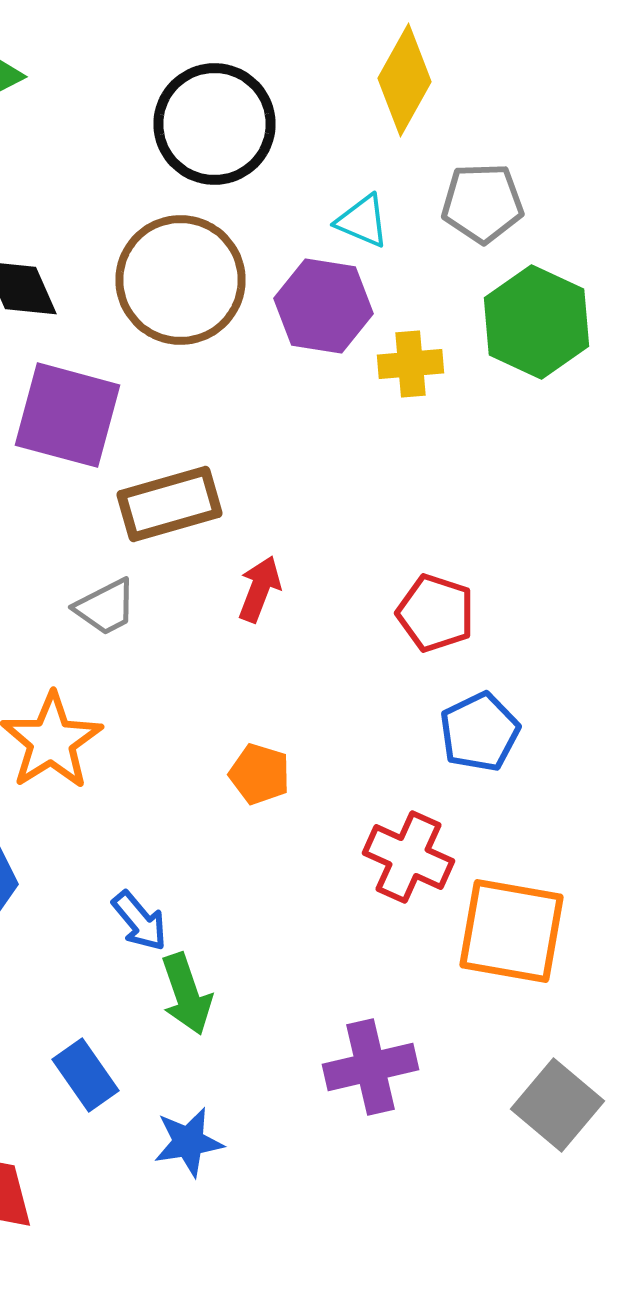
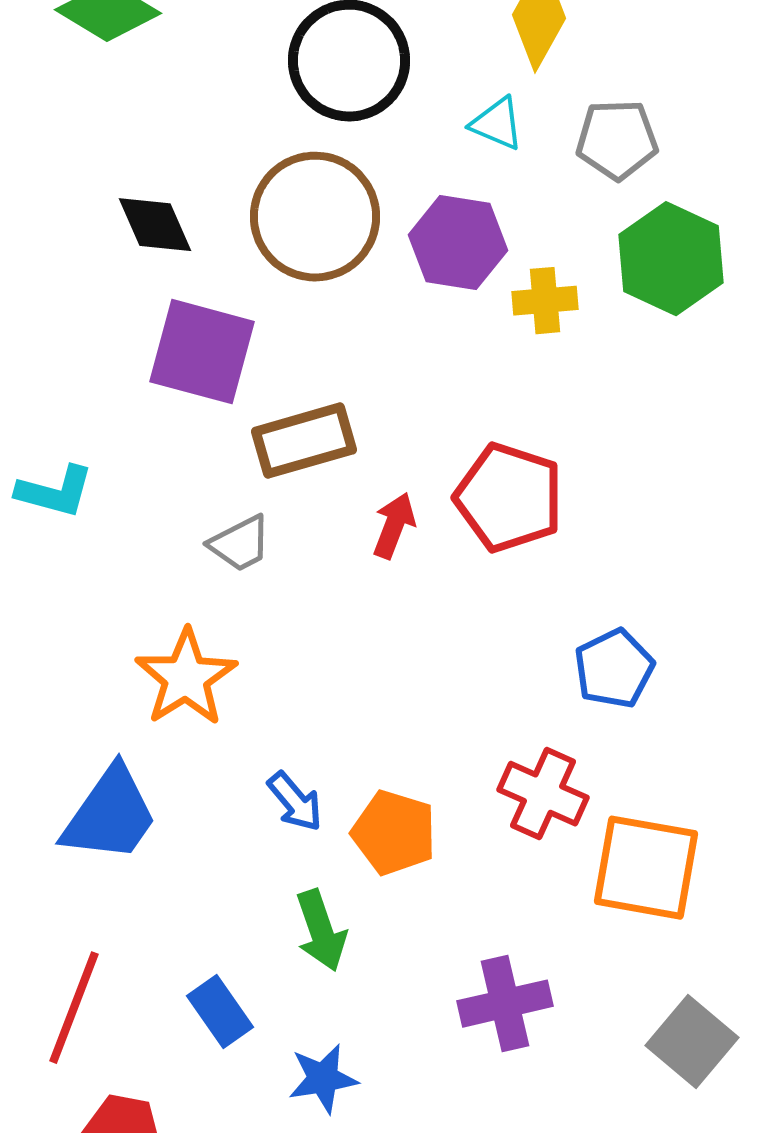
cyan triangle: (362, 221) -> (497, 124), moved
red pentagon: (436, 613) -> (509, 498), moved, size x1.4
orange pentagon: (260, 774) -> (394, 833), moved, size x1.4
blue arrow: (140, 921) -> (295, 802), moved

